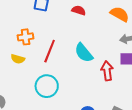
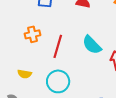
yellow semicircle: (18, 59) -> (25, 74), moved

